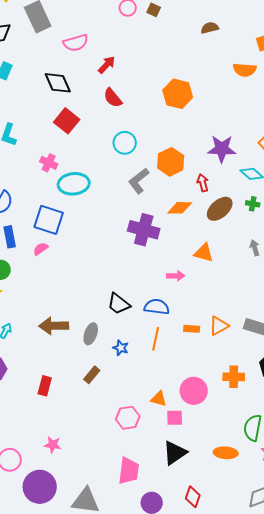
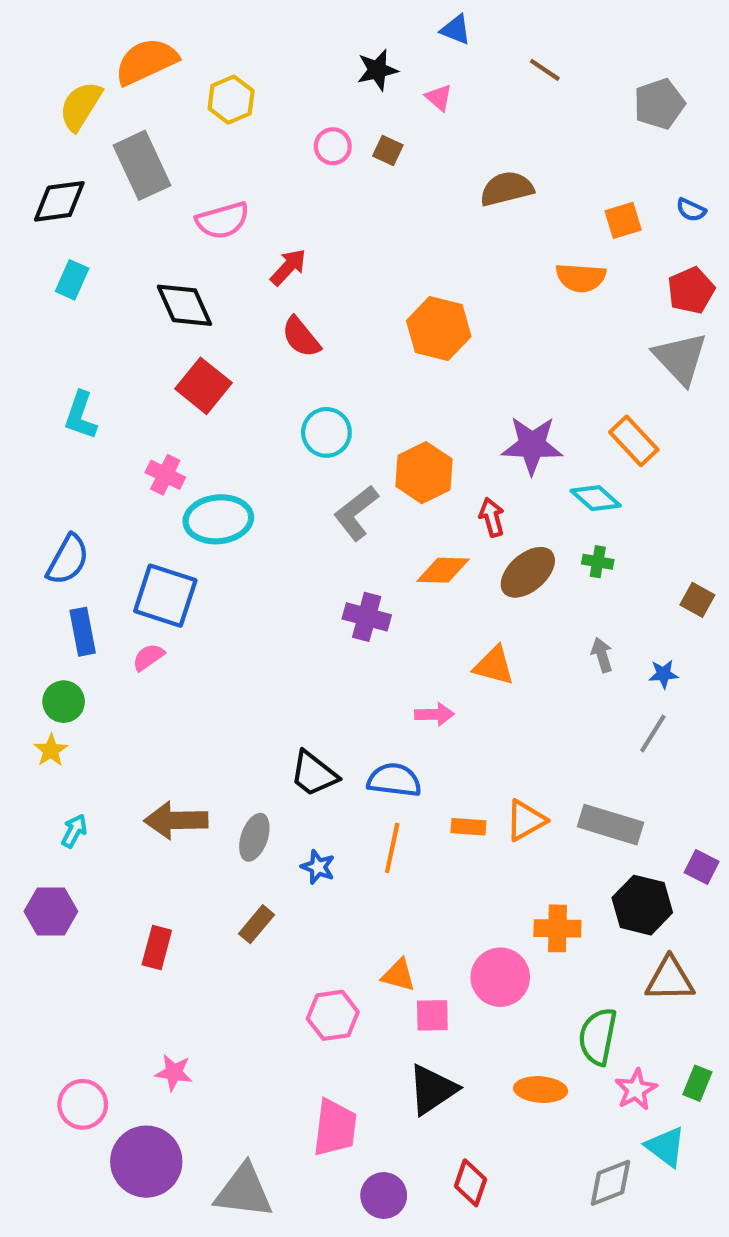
brown semicircle: (210, 28) -> (507, 189), size x1.4
purple cross: (144, 230) -> (367, 617), size x0.7
pink circle: (194, 391) -> (500, 977), moved

